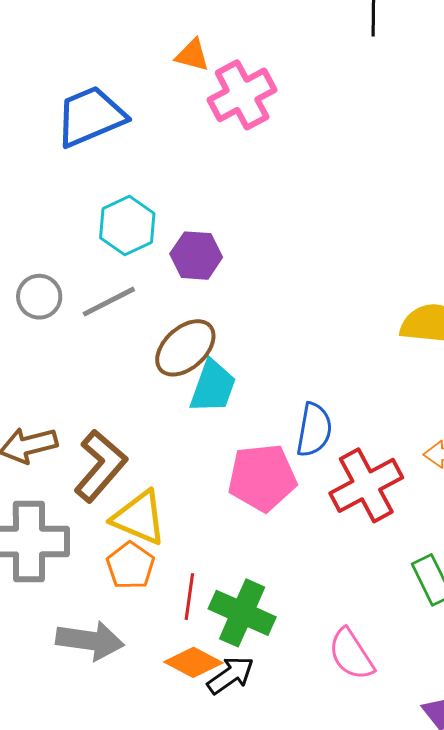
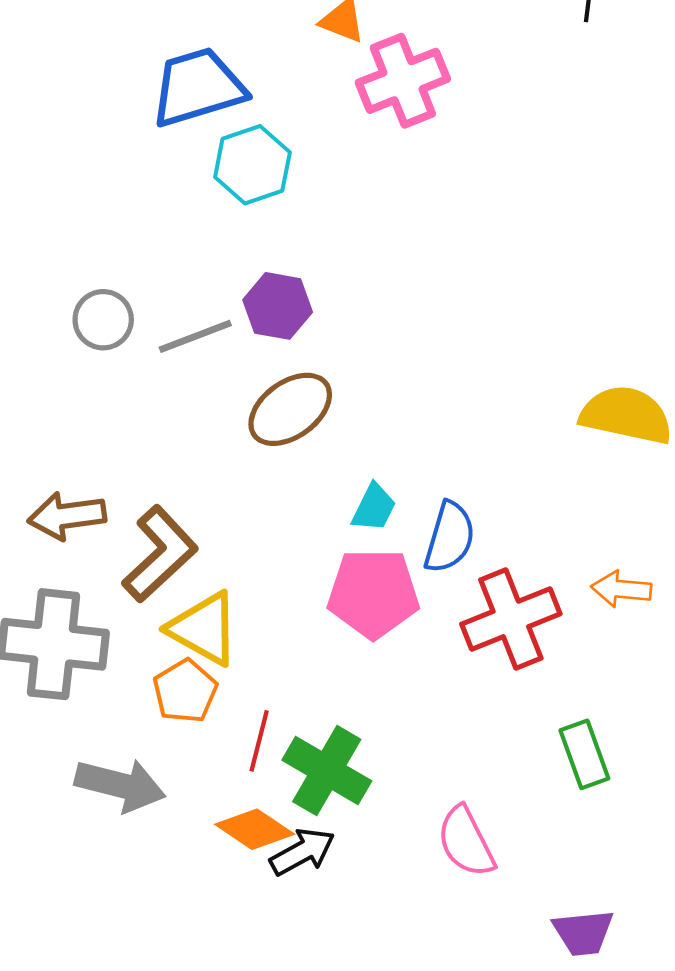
cyan hexagon: (127, 226) -> (252, 165), moved
purple hexagon: (196, 256) -> (278, 306), moved
cyan trapezoid: (213, 387) -> (374, 508), moved, size x0.7

